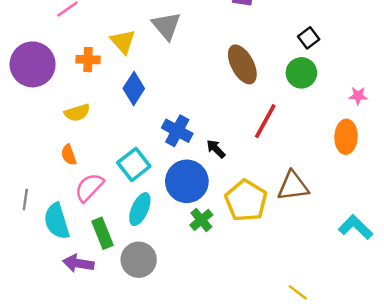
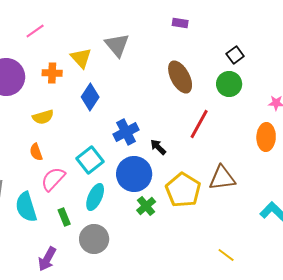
blue cross: (177, 131) -> (126, 132), turned 35
green rectangle: (102, 233) -> (64, 217), size x0.7
purple arrow: (78, 263) -> (47, 259), moved, turned -70
yellow line: (298, 292) -> (226, 255), moved

